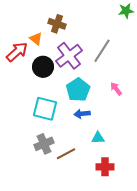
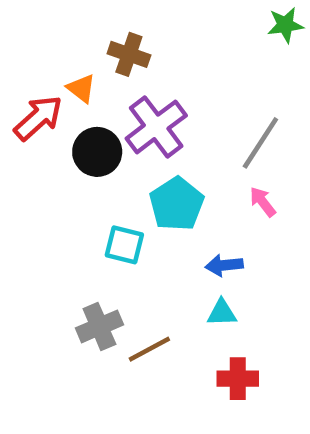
gray line: (102, 51) -> (260, 143), moved
cyan square: (45, 109) -> (124, 245), moved, size x0.7
blue arrow: (82, 114) -> (224, 265), moved

